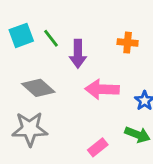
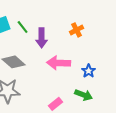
orange cross: (128, 43) -> (77, 30), turned -32

